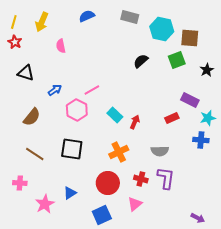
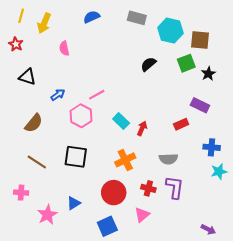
yellow line: (14, 22) -> (21, 16), moved
black star: (207, 70) -> (208, 74), moved
cyan star: (208, 118) -> (219, 172), moved

